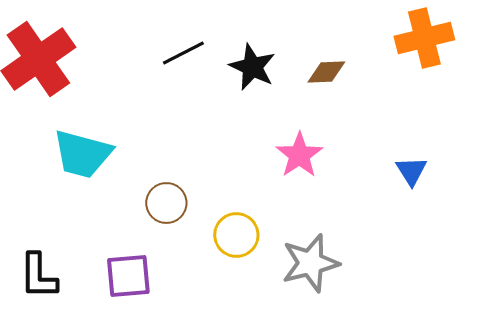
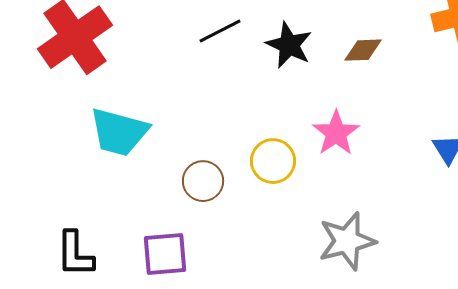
yellow circle: (236, 235) -> (273, 161), moved

